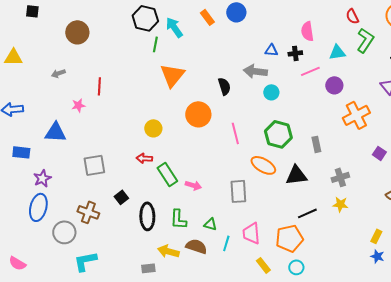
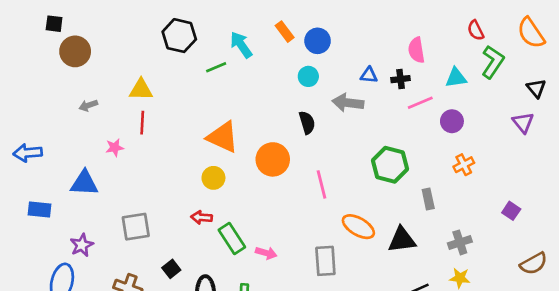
blue circle: (236, 12) -> (318, 41), moved
black hexagon: (145, 18) -> (179, 36), moved
brown circle: (77, 32) -> (75, 51), moved
green line: (155, 44) -> (216, 67), turned 56
yellow triangle: (13, 57) -> (141, 90), moved
orange triangle: (172, 75) -> (223, 137), moved, turned -44
cyan circle: (271, 92) -> (308, 76), moved
orange cross: (356, 115) -> (464, 165), moved, size x0.6
green hexagon: (278, 134) -> (390, 165), moved
purple star: (42, 178) -> (82, 245), moved

